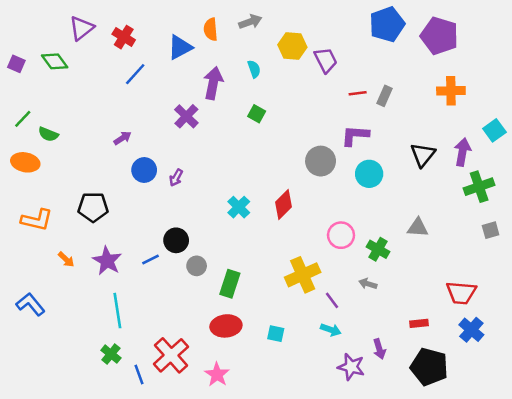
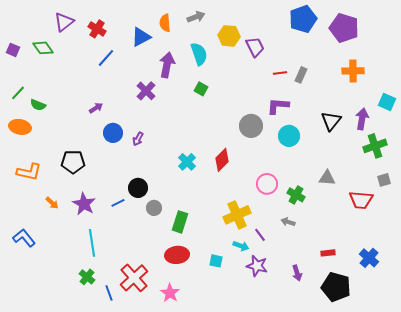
cyan semicircle: (254, 69) -> (199, 54), size x1.6
cyan square: (494, 130) -> (387, 102), turned -30
red trapezoid: (461, 293) -> (361, 200), moved
cyan arrow: (331, 330) -> (241, 246), moved
purple star: (351, 367) -> (257, 266), moved

